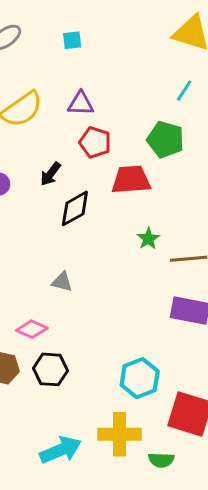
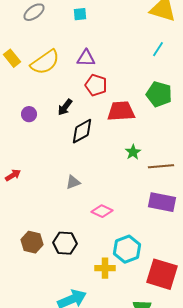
green pentagon: (166, 139) -> (159, 94), moved
gray triangle: (62, 282) -> (73, 182), turned -35
pink diamond: (32, 329) -> (102, 211), moved
yellow cross: (120, 434) -> (105, 268), moved, size x0.7

